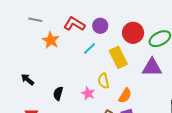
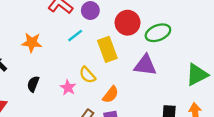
orange star: (51, 40) -> (32, 43), moved, turned -30
yellow semicircle: (104, 81) -> (87, 75), turned -35

